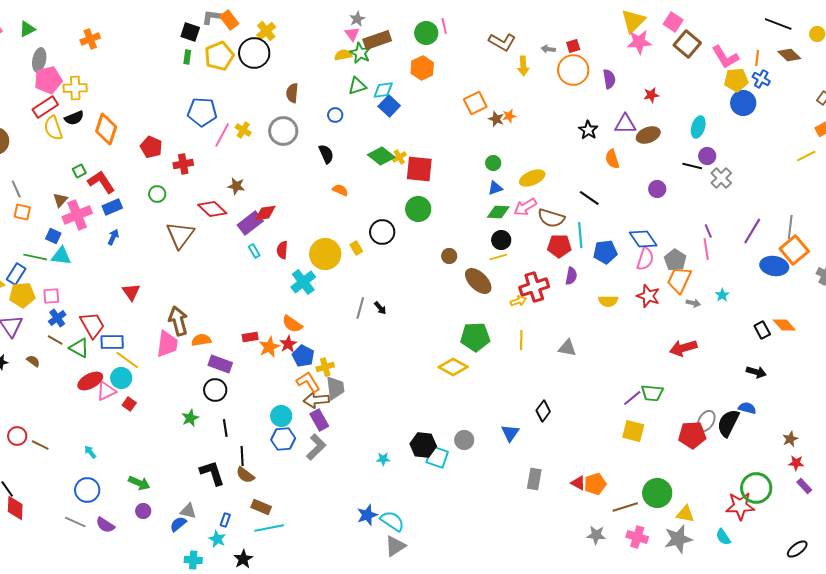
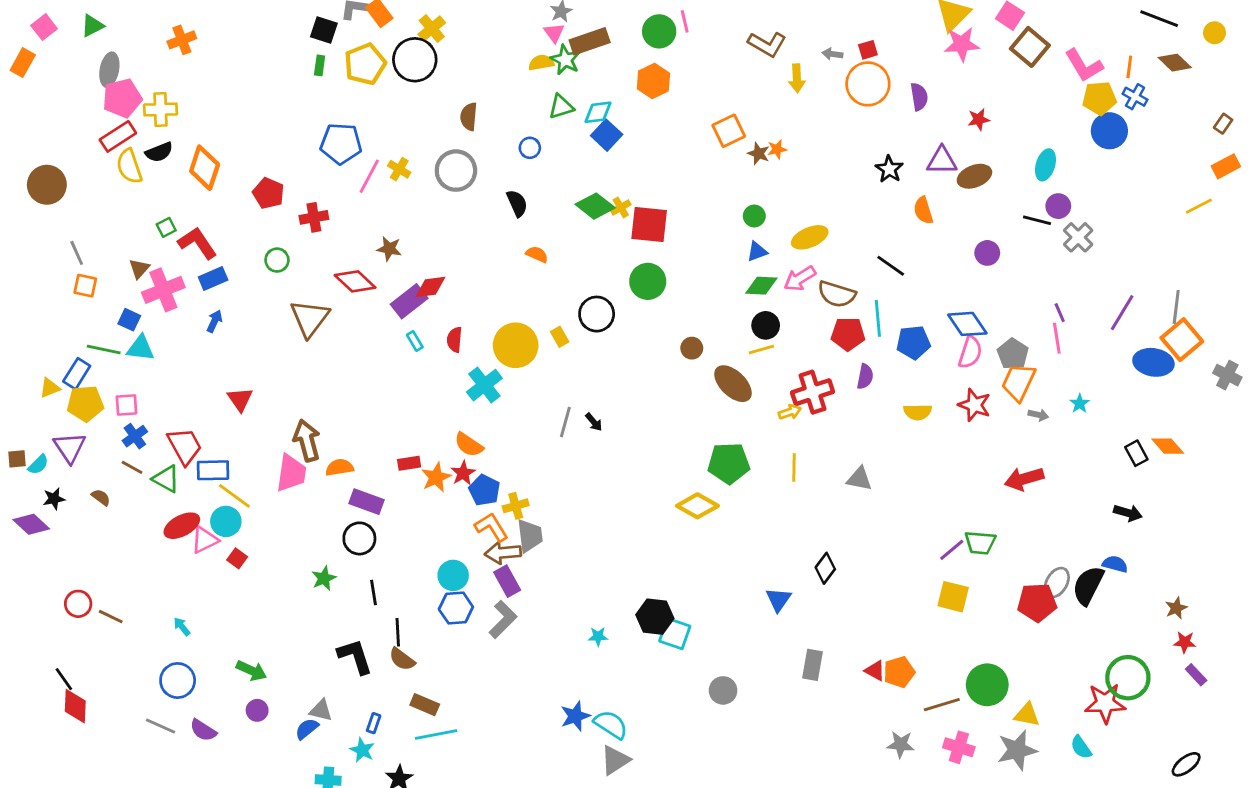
gray circle: (464, 440) -> (723, 690), moved

